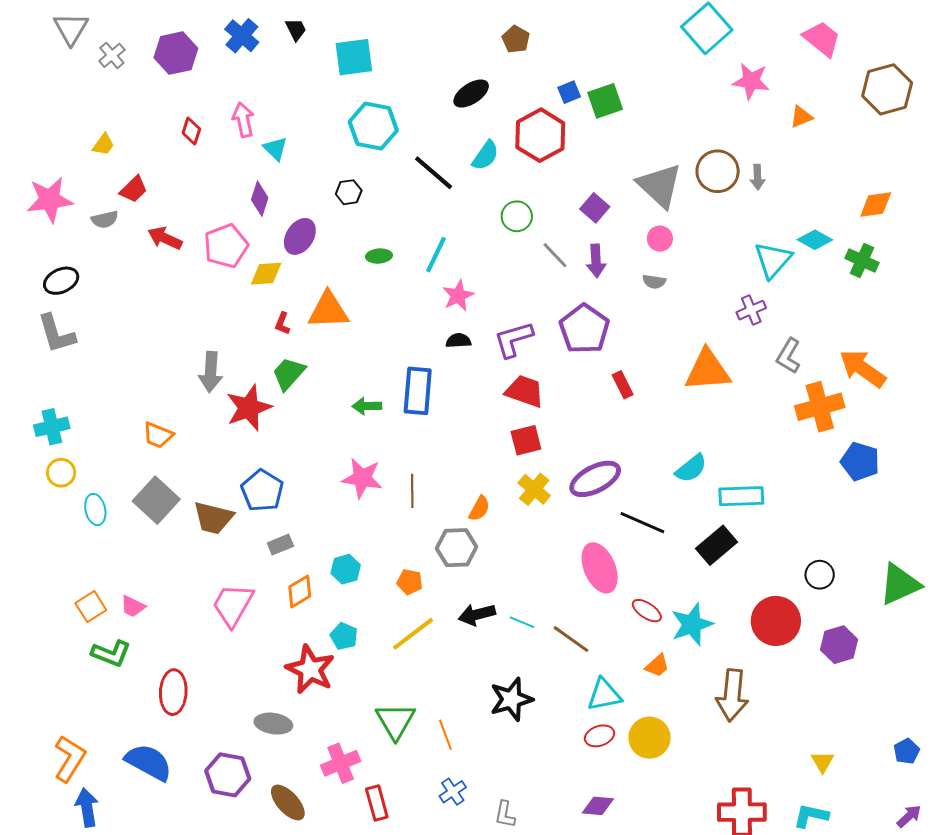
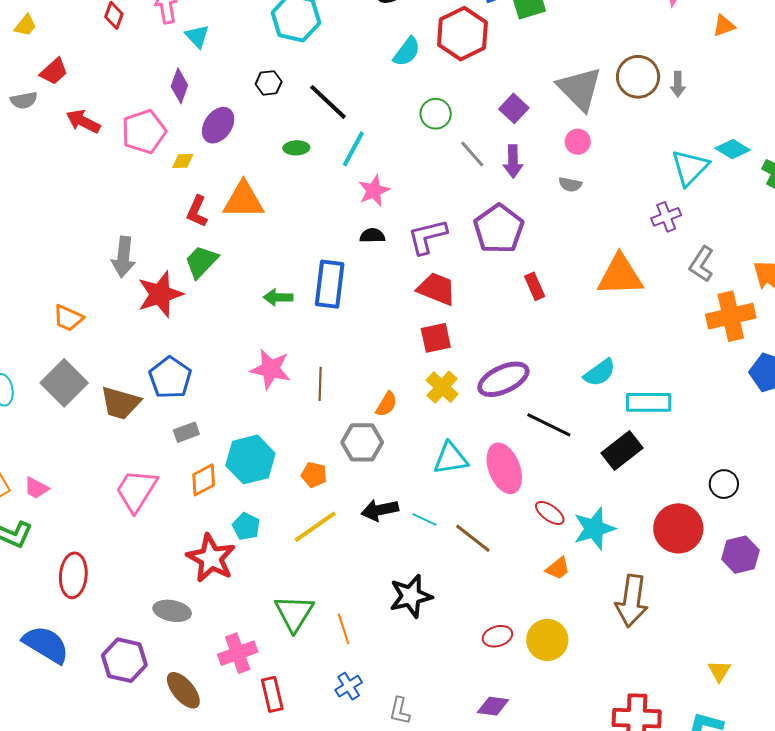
black line: (434, 173) -> (328, 102), moved
yellow diamond: (266, 274) -> (183, 161), size x0.7
red L-shape: (282, 324) -> (197, 211), size x1.4
cyan hexagon: (346, 569) -> (250, 459), size x1.6
cyan triangle: (604, 695) -> (451, 458), moved

